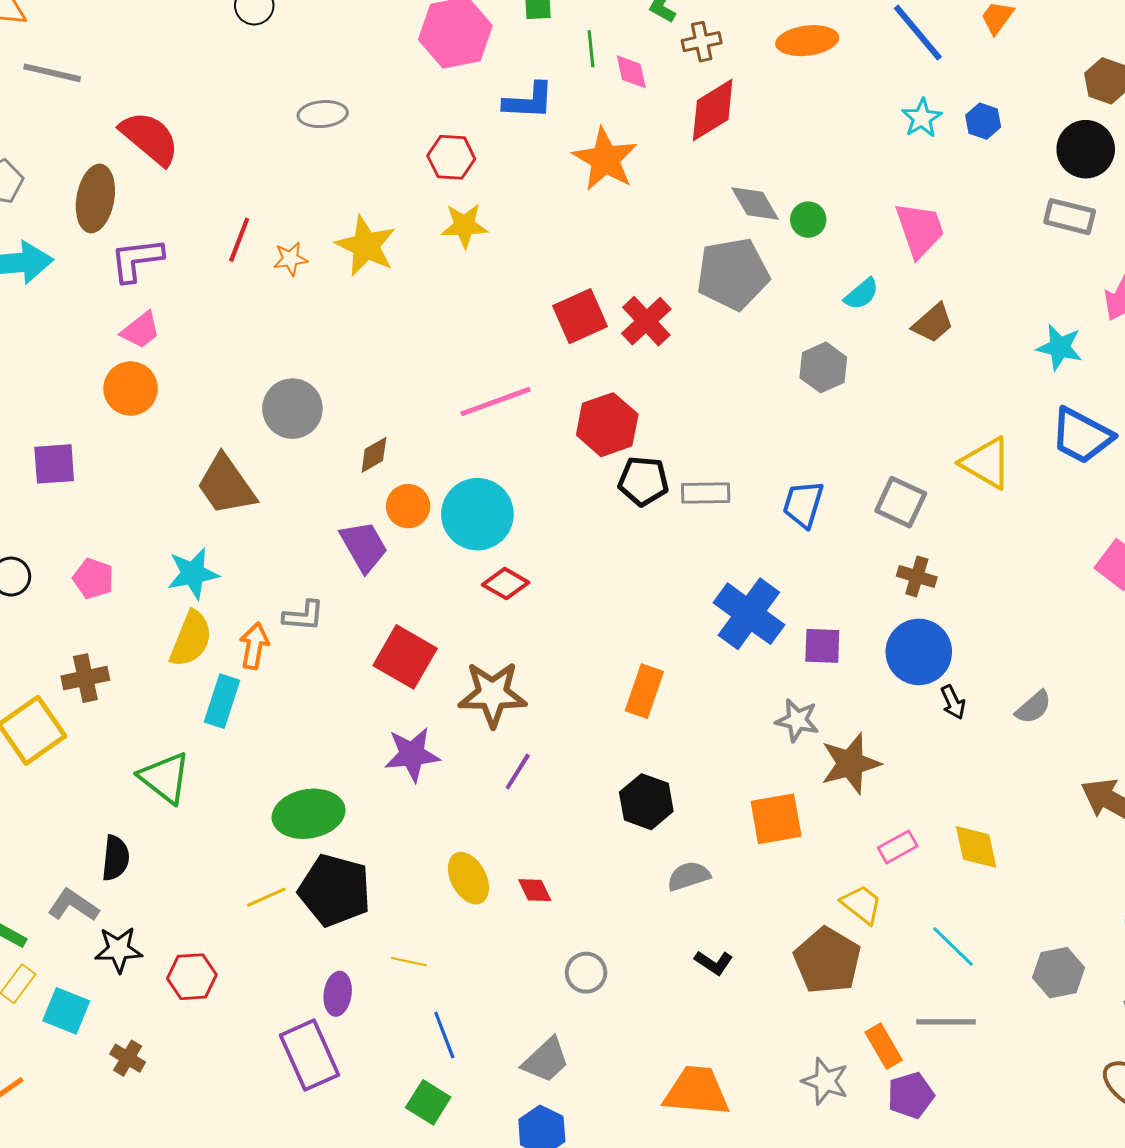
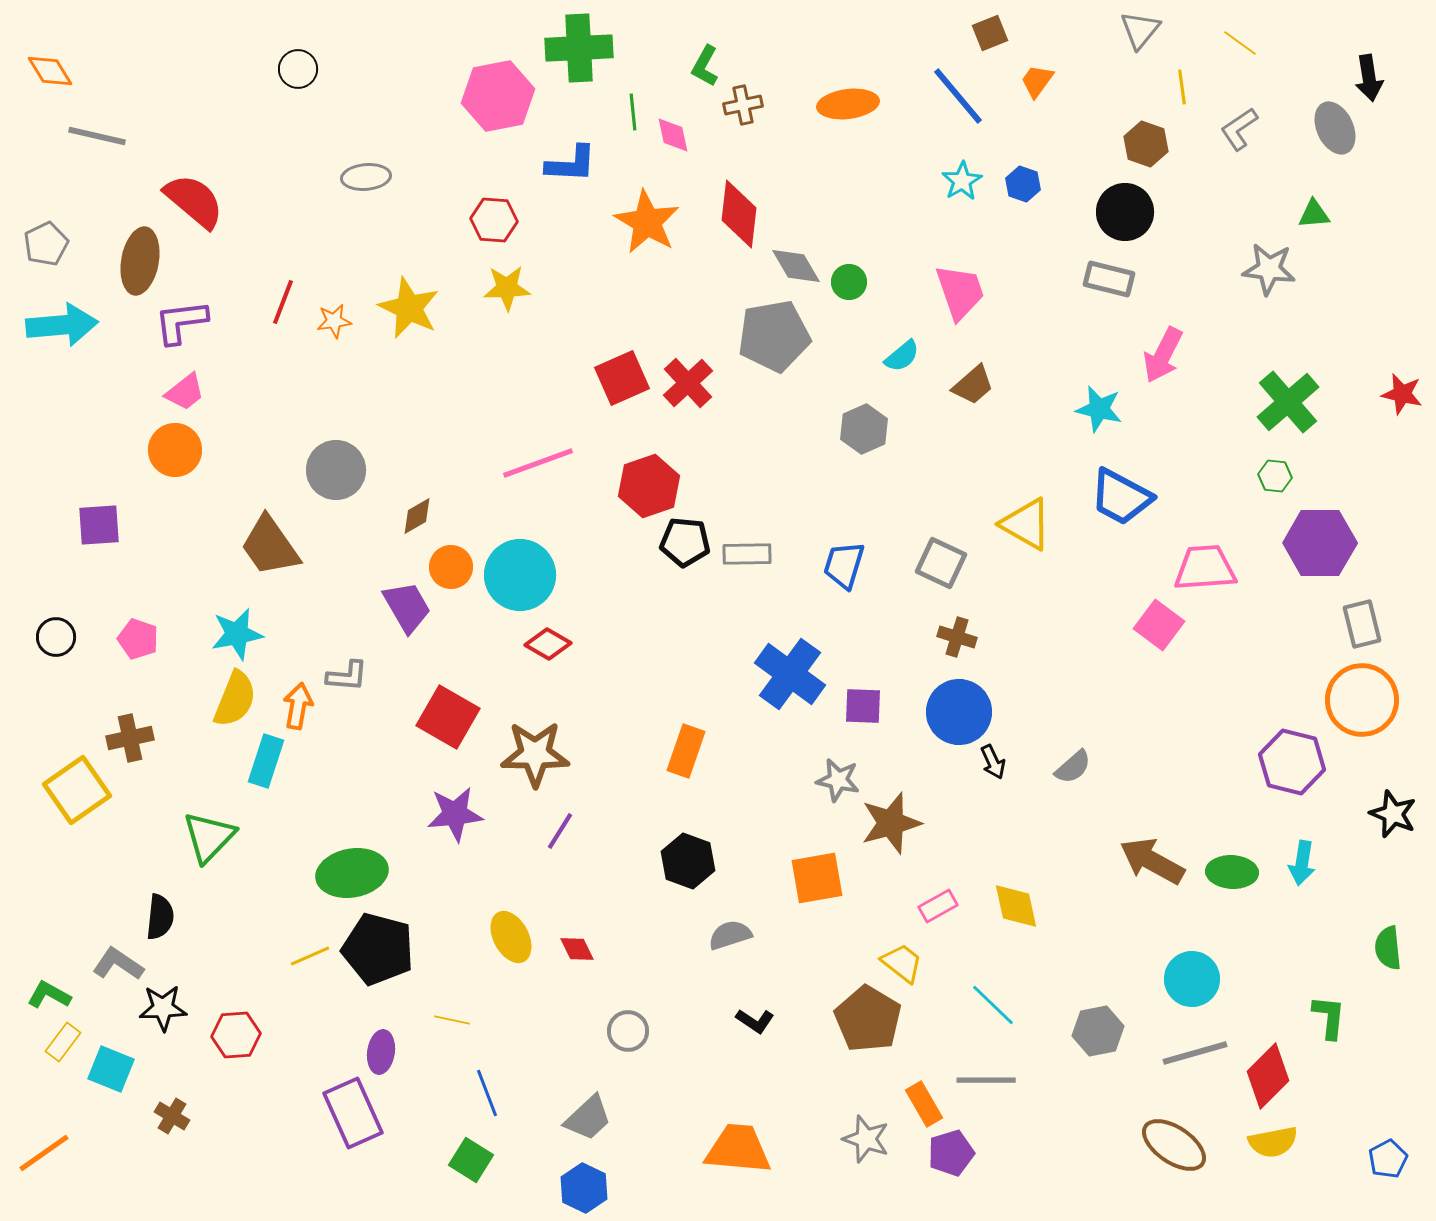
red diamond: (713, 110) -> (739, 214), moved, turned -52
green triangle: (165, 778) -> (209, 837), turned 36

